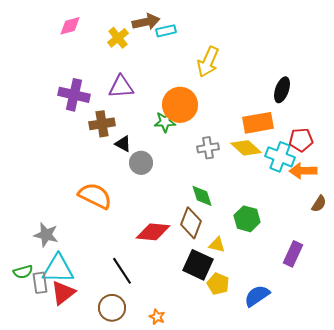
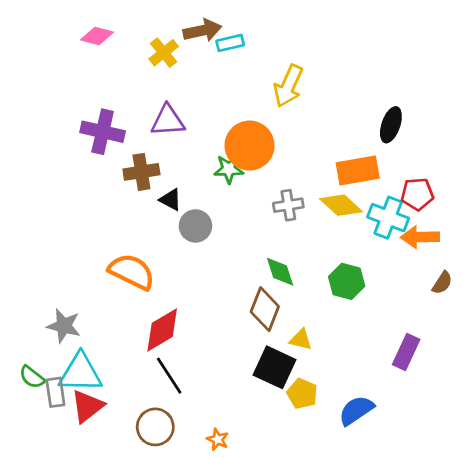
pink diamond: (70, 26) -> (97, 36), turned 30
green hexagon: (247, 219) -> (347, 281), moved
red diamond: (153, 232) -> (162, 330), moved, turned -36
green semicircle: (23, 272) -> (32, 377), turned 54

